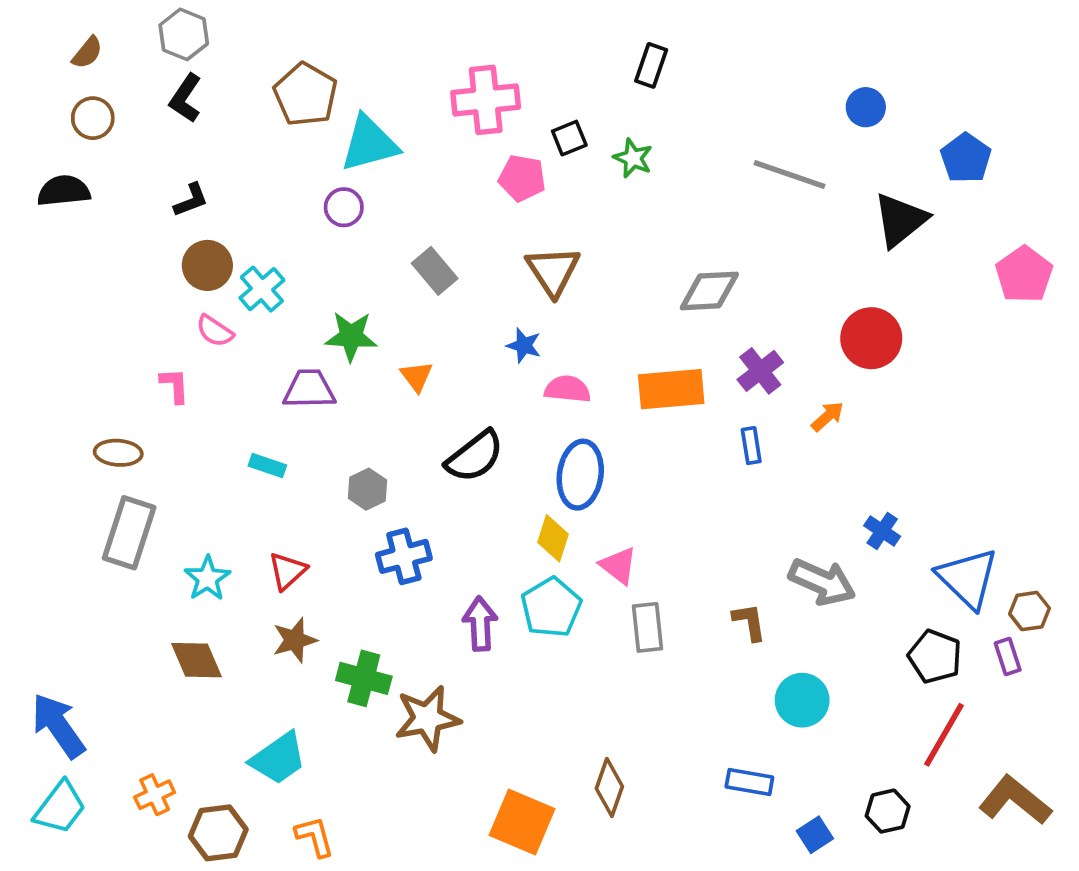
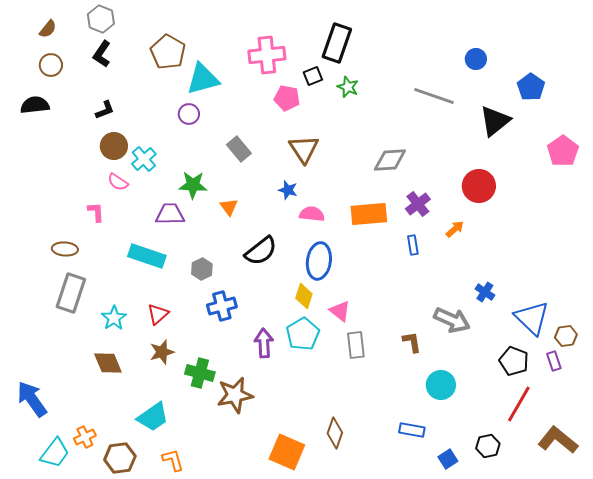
black rectangle: (651, 65) -> (337, 43), moved, size x1.6
cyan rectangle: (267, 466) -> (147, 256), size x1.8
cyan trapezoid: (60, 807) -> (55, 453), moved

